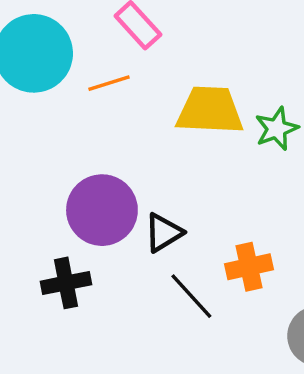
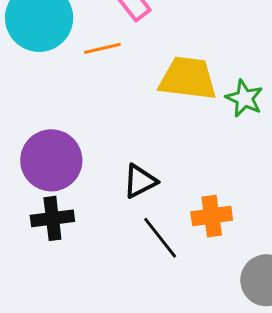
green star: (277, 129) -> (244, 98), turned -30
purple circle: (102, 210) -> (51, 160), moved

